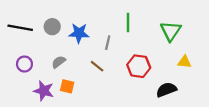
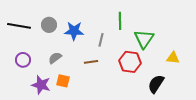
green triangle: (171, 31) -> (144, 39), moved
brown line: (97, 66) -> (91, 62), turned -48
black semicircle: (166, 90) -> (156, 84), turned -36

